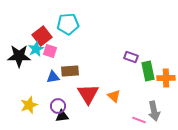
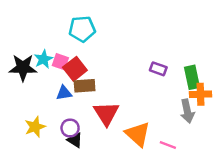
red square: (42, 36) -> (75, 69), moved
green rectangle: (148, 71) -> (192, 77), moved
orange triangle: (114, 96) -> (138, 134), moved, size x1.6
gray arrow: (154, 111) -> (187, 111), moved
black triangle: (62, 116) -> (75, 140), turned 40

